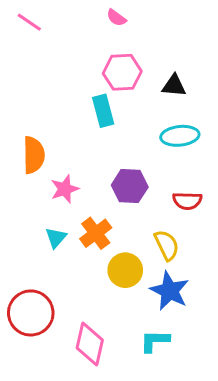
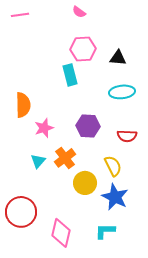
pink line: (29, 22) -> (20, 15), turned -42

